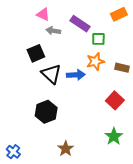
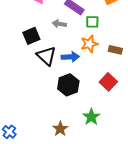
gray arrow: (53, 31) -> (59, 24), moved
black hexagon: (46, 112) -> (68, 85), moved
green star: (114, 136) -> (91, 117), moved

